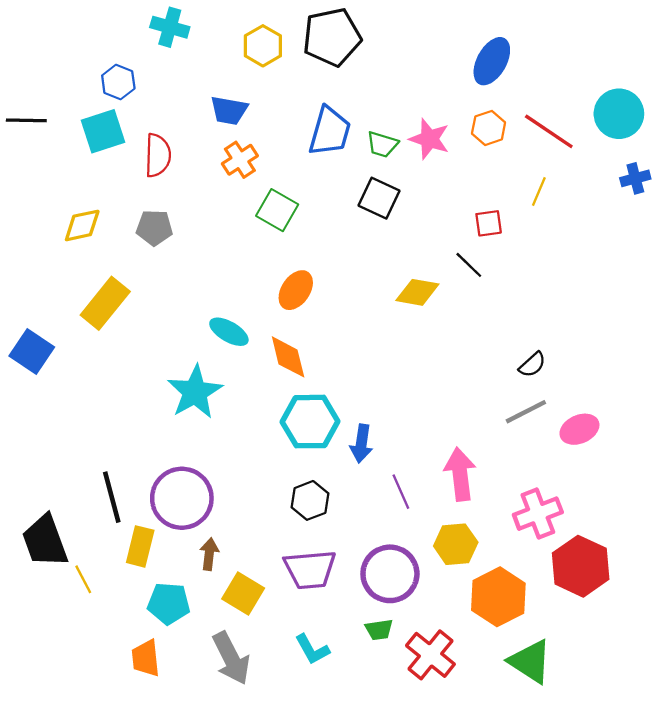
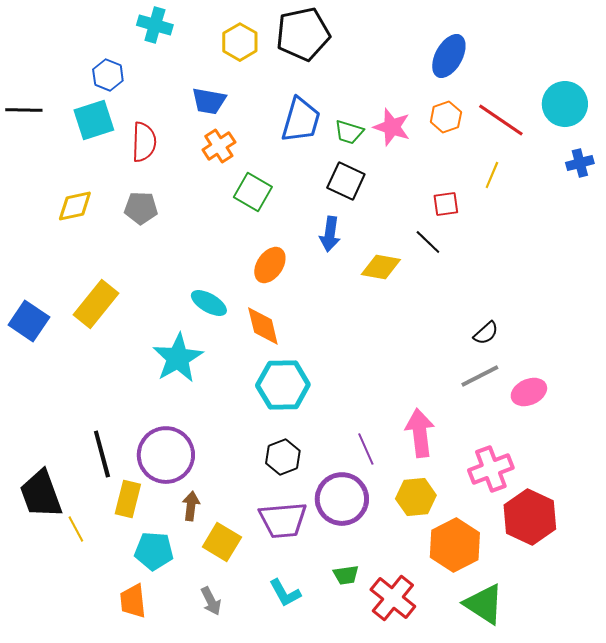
yellow rectangle: (105, 303) -> (96, 304), moved
blue arrow: (361, 443) -> (330, 234), moved
purple circle: (390, 574) -> (342, 499), moved
gray arrow: (231, 658) -> (211, 601), size x0.6

